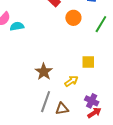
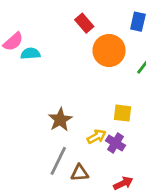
orange circle: (73, 18) -> (109, 50), size x1.5
purple cross: (92, 101) -> (115, 143), moved

